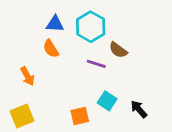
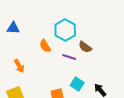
blue triangle: (55, 24) -> (13, 28), moved
orange semicircle: (51, 49) -> (45, 46), moved

